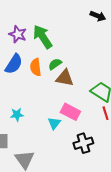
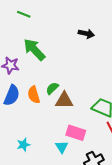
green arrow: (43, 37) -> (34, 50), moved

